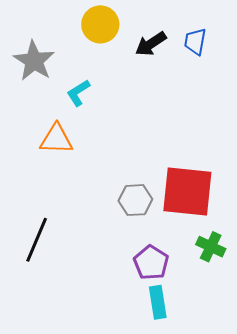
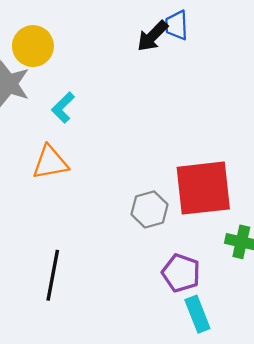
yellow circle: (100, 24) -> (33, 46), moved
black arrow: (151, 44) -> (152, 36), moved

